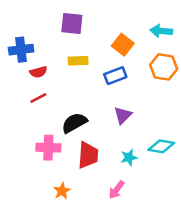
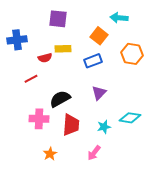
cyan arrow: (161, 31) -> (119, 18), moved
red semicircle: (38, 72) -> (45, 58), moved

